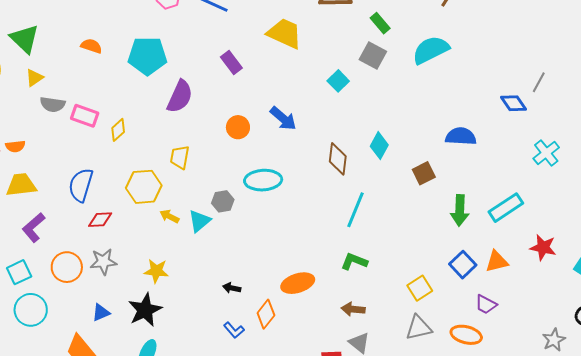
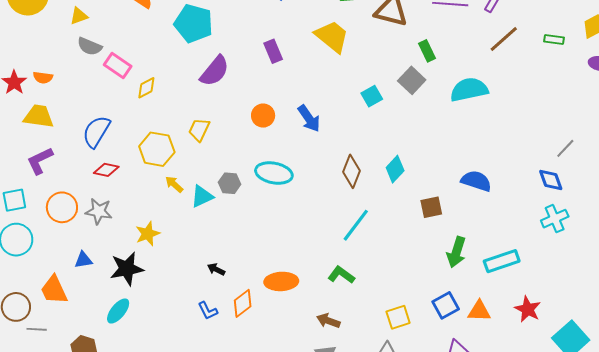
blue diamond: (513, 103) -> (551, 180), moved
yellow star: (156, 271) -> (148, 234), turned 30

